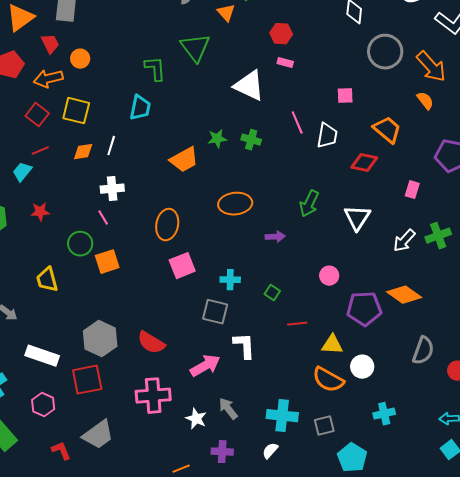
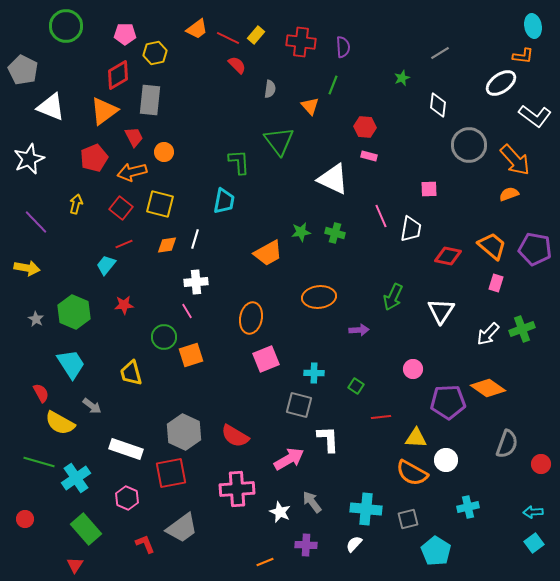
orange semicircle: (425, 101) -> (509, 194), turned -72
orange trapezoid: (387, 130) -> (492, 246), moved

